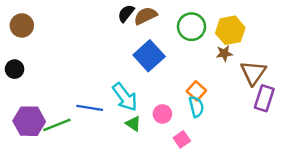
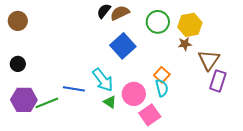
black circle: (15, 69) -> (18, 64), moved
pink circle: (162, 114) -> (134, 94), size x1.5
pink square: (182, 139) -> (150, 115), size x1.5

